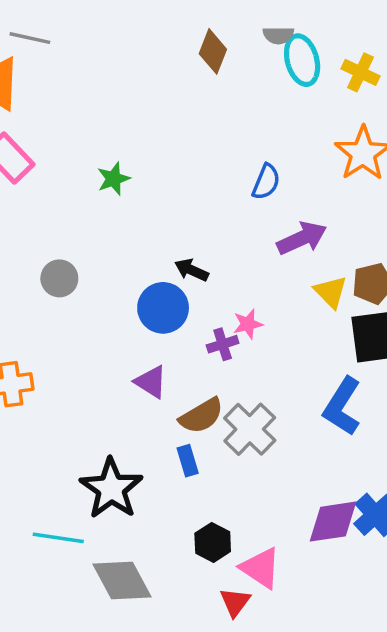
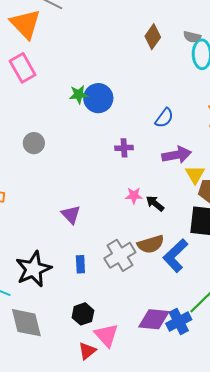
black arrow: (191, 270) -> (155, 203), moved
yellow triangle: (331, 292) -> (195, 174), moved
blue circle: (163, 308) -> (98, 98), moved
purple cross: (223, 344) -> (124, 148), moved
brown semicircle: (201, 416) -> (151, 244), moved

